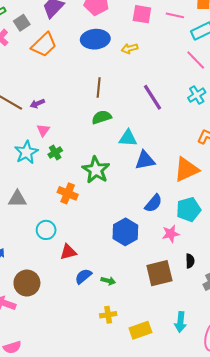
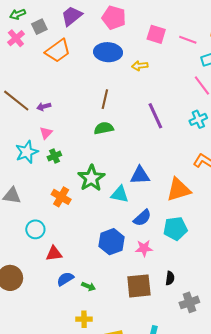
cyan triangle: (128, 138) -> (120, 194), moved
pink star: (171, 234) -> (144, 248), moved

